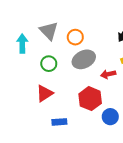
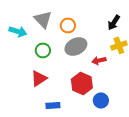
cyan arrow: (22, 43) -> (18, 31), turned 108

